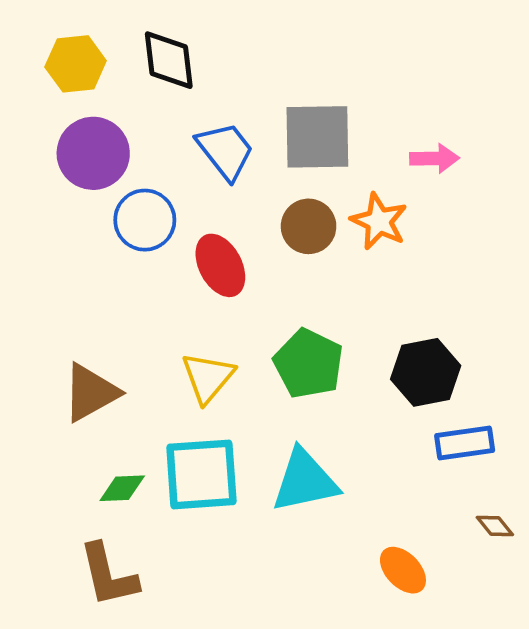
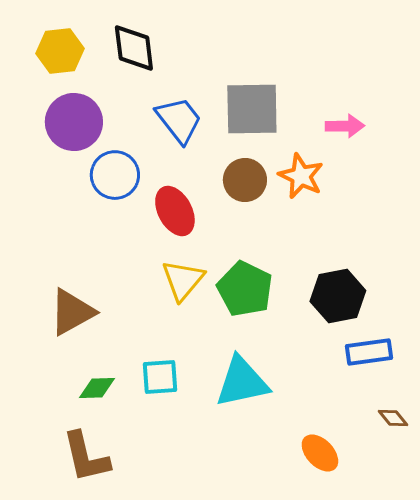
yellow triangle: (208, 377) -> (183, 280), moved
cyan square: (201, 474) -> (160, 377), size x0.6

